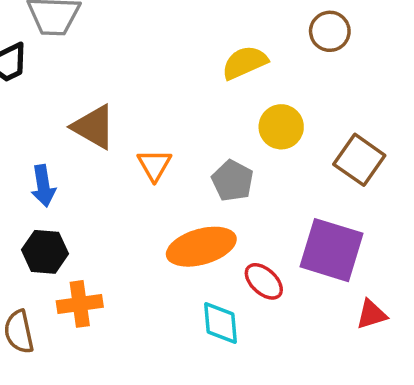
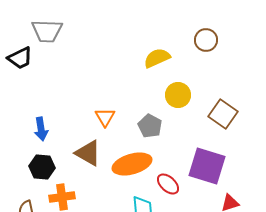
brown triangle: (94, 127) -> (88, 153), moved

